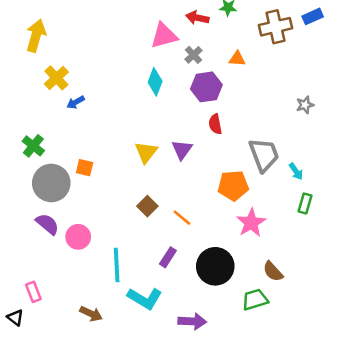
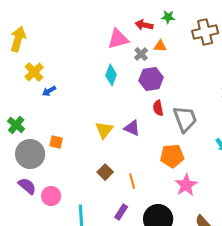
orange triangle: (237, 59) -> (160, 46), moved
purple triangle: (182, 150) -> (132, 128), turned -42
gray trapezoid: (264, 155) -> (185, 119), moved
orange line: (182, 218) -> (132, 181), turned 35

